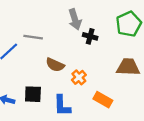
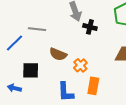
black square: (33, 94) -> (31, 70), moved
orange rectangle: (103, 100) -> (93, 86), moved, turned 72

